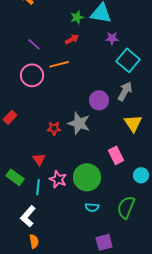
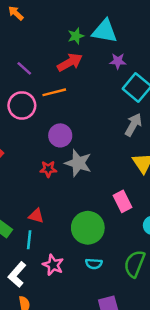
red arrow: (72, 39) -> (70, 62), size x1.5
purple circle: (99, 100) -> (60, 135), moved
red triangle: (39, 159) -> (36, 216), moved, turned -40
pink star: (58, 179) -> (53, 265), moved

